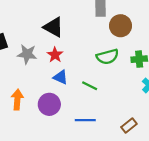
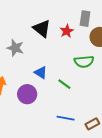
red star: (55, 55) -> (67, 31), moved
blue line: (85, 120) -> (66, 118), moved

